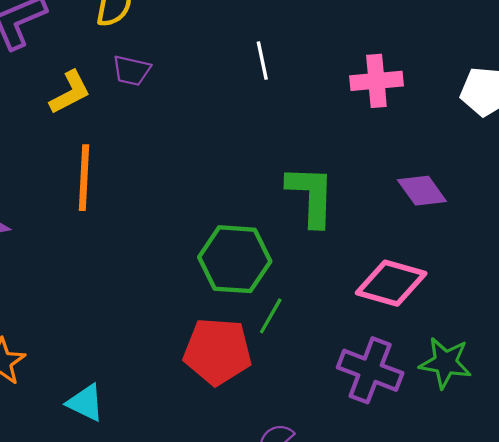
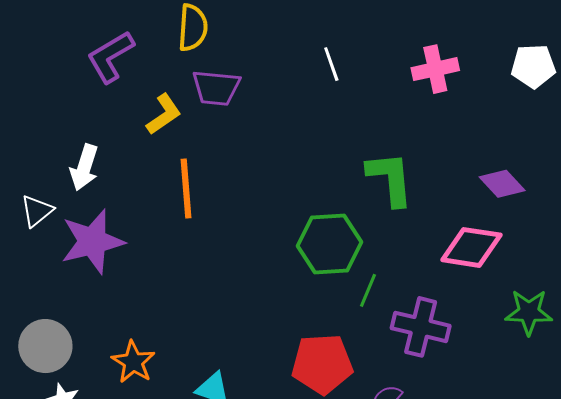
purple trapezoid: (132, 71) -> (216, 88), size x1.4
purple diamond: (422, 191) -> (502, 184), moved
red pentagon: (217, 351) -> (322, 364), moved
purple cross: (370, 370) -> (421, 327), moved

